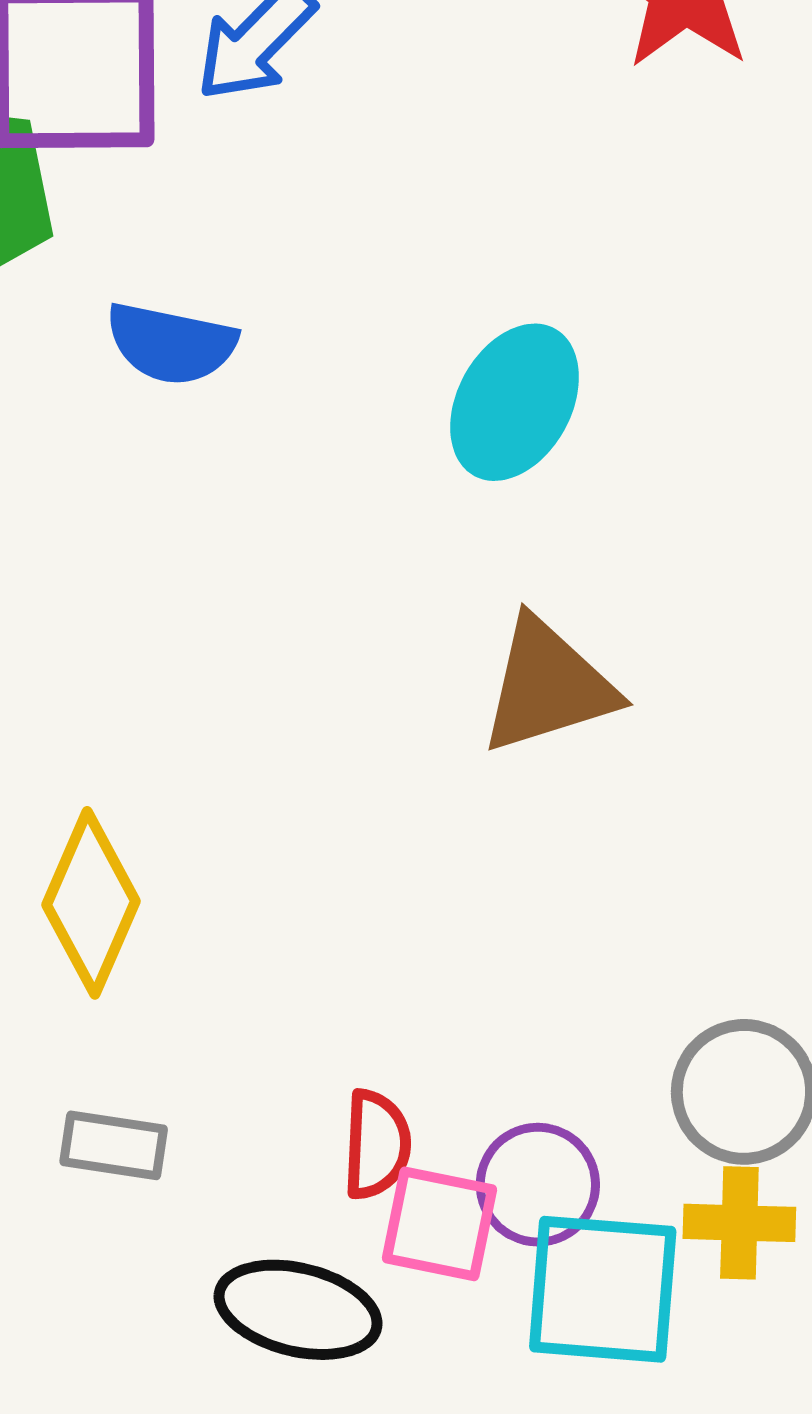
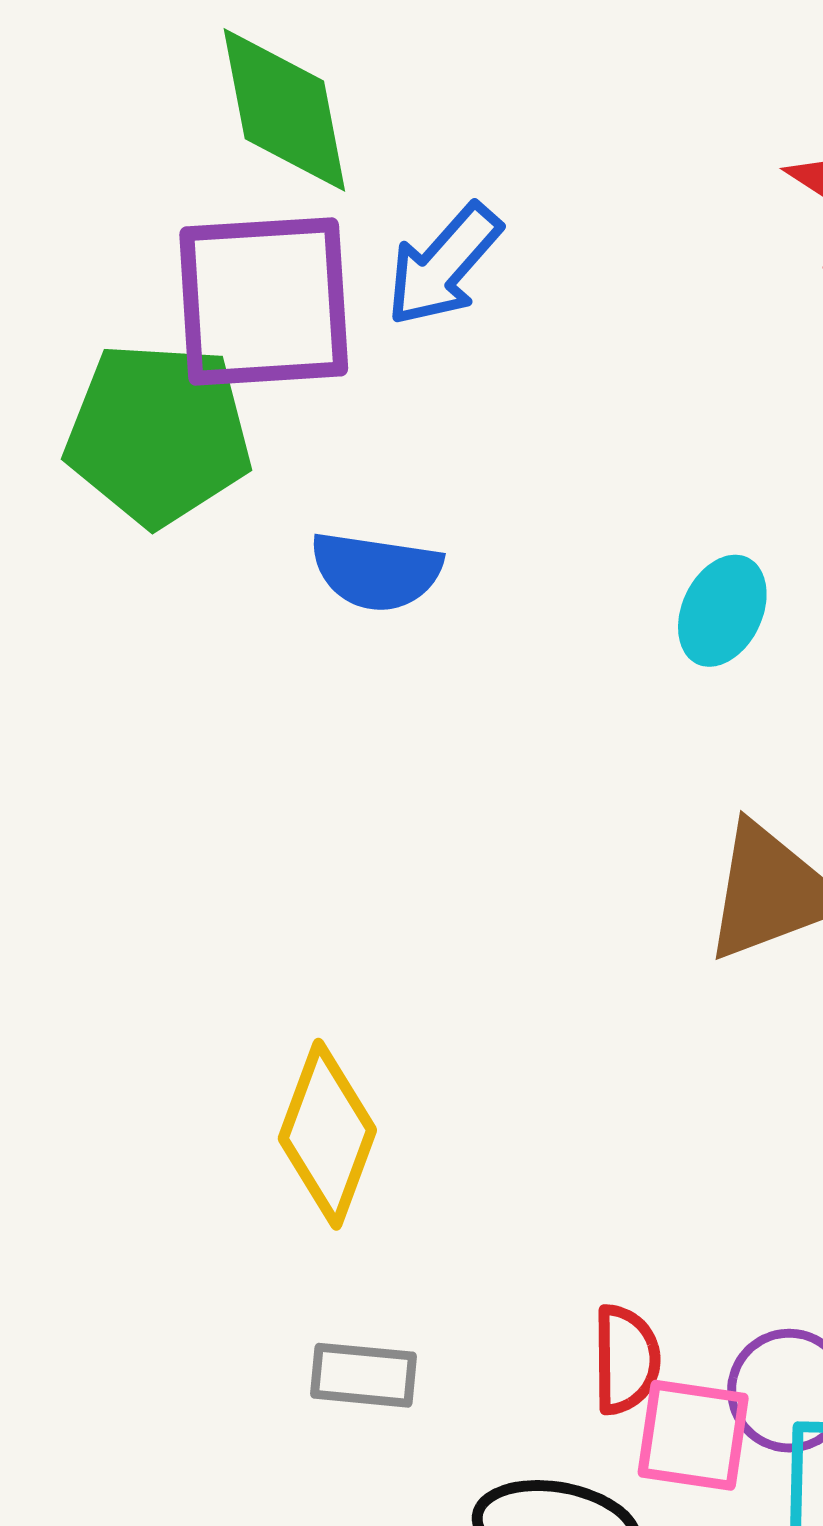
cyan ellipse: (515, 402) -> (722, 611), size x0.7

